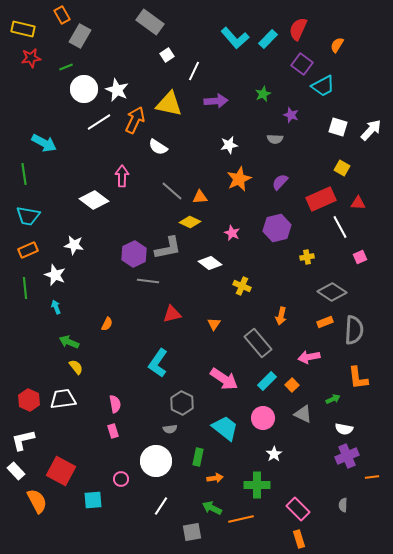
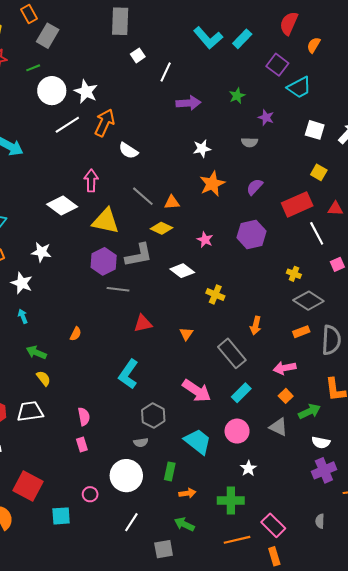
gray rectangle: (150, 22) -> (120, 21), turned 56
red semicircle: (298, 29) -> (289, 23), moved
yellow triangle: (169, 104) -> (106, 221), moved
yellow cross: (307, 257) -> (294, 274), moved, turned 32
orange square: (292, 385) -> (286, 396), moved
green arrow: (333, 399) -> (309, 411), size x1.5
orange line: (241, 519) -> (237, 540), moved

